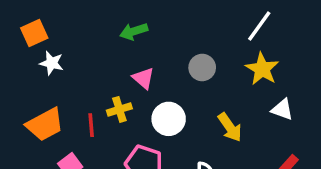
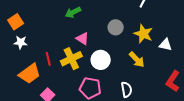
white star: (52, 63) -> (21, 42), moved
yellow star: (262, 69) -> (143, 34), moved
yellow cross: (119, 109) -> (71, 59), size x1.5
red line: (91, 125) -> (48, 59), moved

